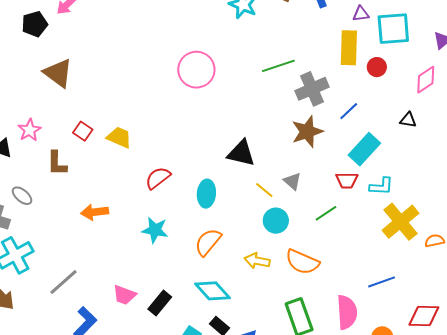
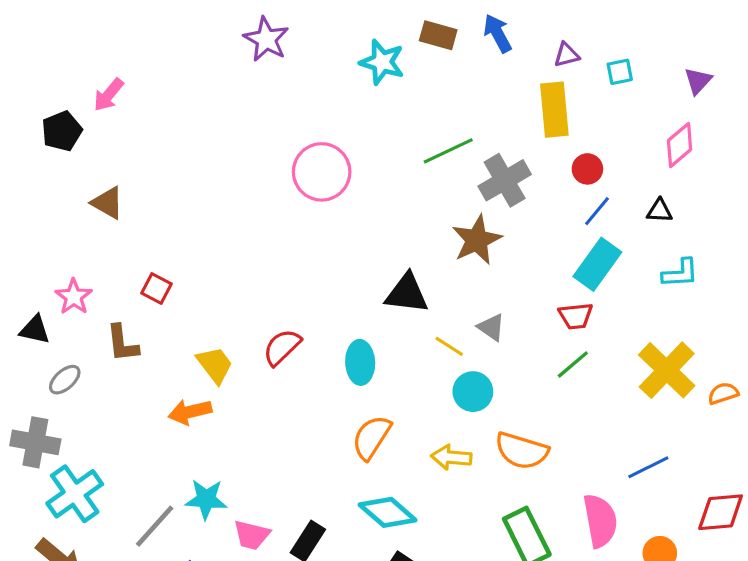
cyan square: (393, 29) -> (620, 72), size x0.5
red circle: (377, 67) -> (587, 169), moved
brown triangle: (58, 73) -> (108, 203), size x0.7
blue line: (349, 111) -> (597, 211), moved
brown star: (307, 132) -> (477, 240), moved
yellow trapezoid: (119, 137) -> (215, 365), moved, turned 36
cyan L-shape: (381, 186) -> (680, 273), moved
gray ellipse: (22, 196) -> (65, 380), moved, turned -75
green line: (326, 213) -> (573, 364), moved
cyan star: (155, 230) -> (206, 499), moved

